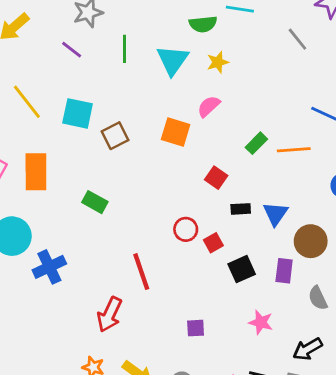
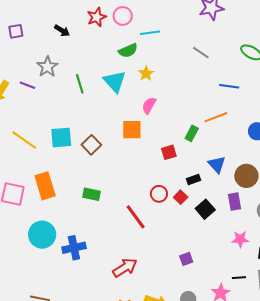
gray line: (297, 39) -> (201, 53), moved
purple line: (72, 50) -> (28, 85), moved
green rectangle: (256, 143) -> (192, 133), moved
red square: (216, 178) -> (169, 152), turned -35
black rectangle: (241, 209) -> (193, 179), moved
blue cross: (49, 267) -> (74, 248), turned 30
red line: (141, 272) -> (136, 217), moved
red arrow: (110, 314) -> (125, 268), turned -130
pink star: (261, 322) -> (240, 239), moved

